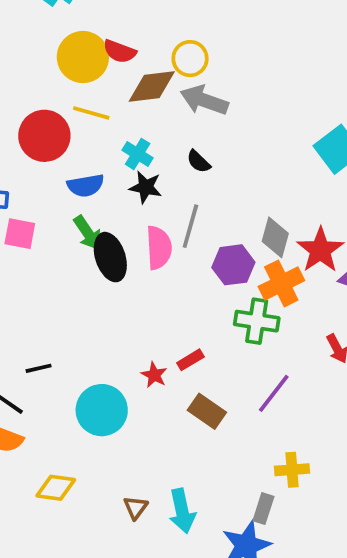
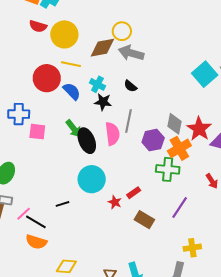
red semicircle: (120, 51) -> (38, 26), moved
blue semicircle: (86, 185) -> (72, 91), moved, turned -120
black line: (39, 368) -> (63, 204), moved
cyan circle: (102, 410) -> (92, 179), moved

